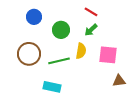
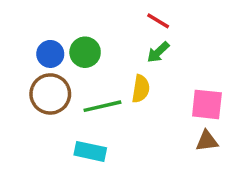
blue circle: (34, 17) -> (50, 54), moved
green circle: (61, 30) -> (85, 52), moved
pink square: (108, 55) -> (207, 104), moved

